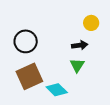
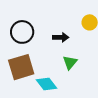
black arrow: (80, 45) -> (61, 37), moved

